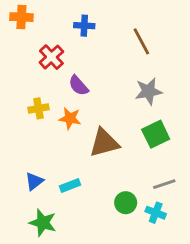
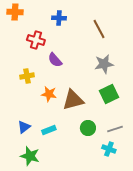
red cross: (51, 57) -> (36, 40), turned -30
orange star: (70, 118) -> (49, 94), moved
green circle: (126, 203) -> (88, 128), moved

